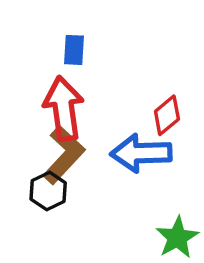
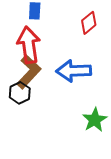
red diamond: (167, 115) -> (89, 23), moved

